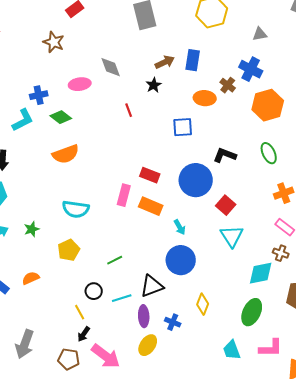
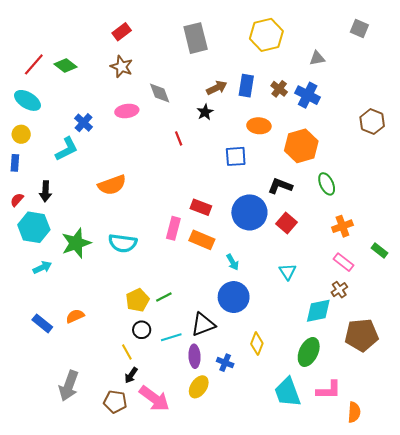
brown star: (54, 42) -> (122, 67), moved
brown cross: (228, 85) -> (279, 89), moved
blue cross: (39, 95) -> (84, 123), turned -36
orange hexagon: (268, 105) -> (301, 146), moved
green diamond: (61, 117) -> (66, 66), moved
red square: (226, 205) -> (286, 223), moved
green star: (32, 229) -> (76, 243), moved, size x1.8
cyan triangle: (232, 236) -> (288, 272), size x0.7
yellow pentagon: (69, 250) -> (137, 300), moved
brown cross: (281, 253) -> (339, 290), turned 35
cyan trapezoid: (232, 350) -> (288, 392), size x1.4

